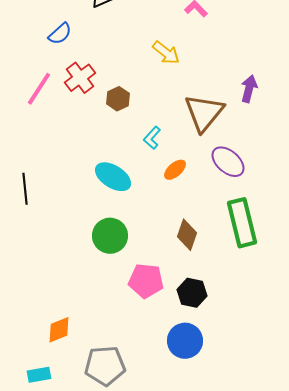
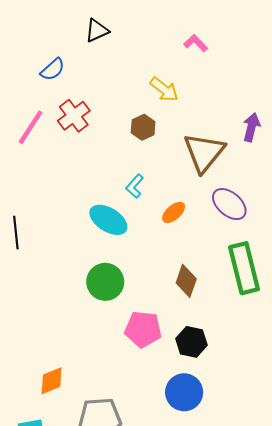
brown hexagon: (118, 99) -> (143, 127), moved
cyan L-shape: (152, 138) -> (135, 186), moved

